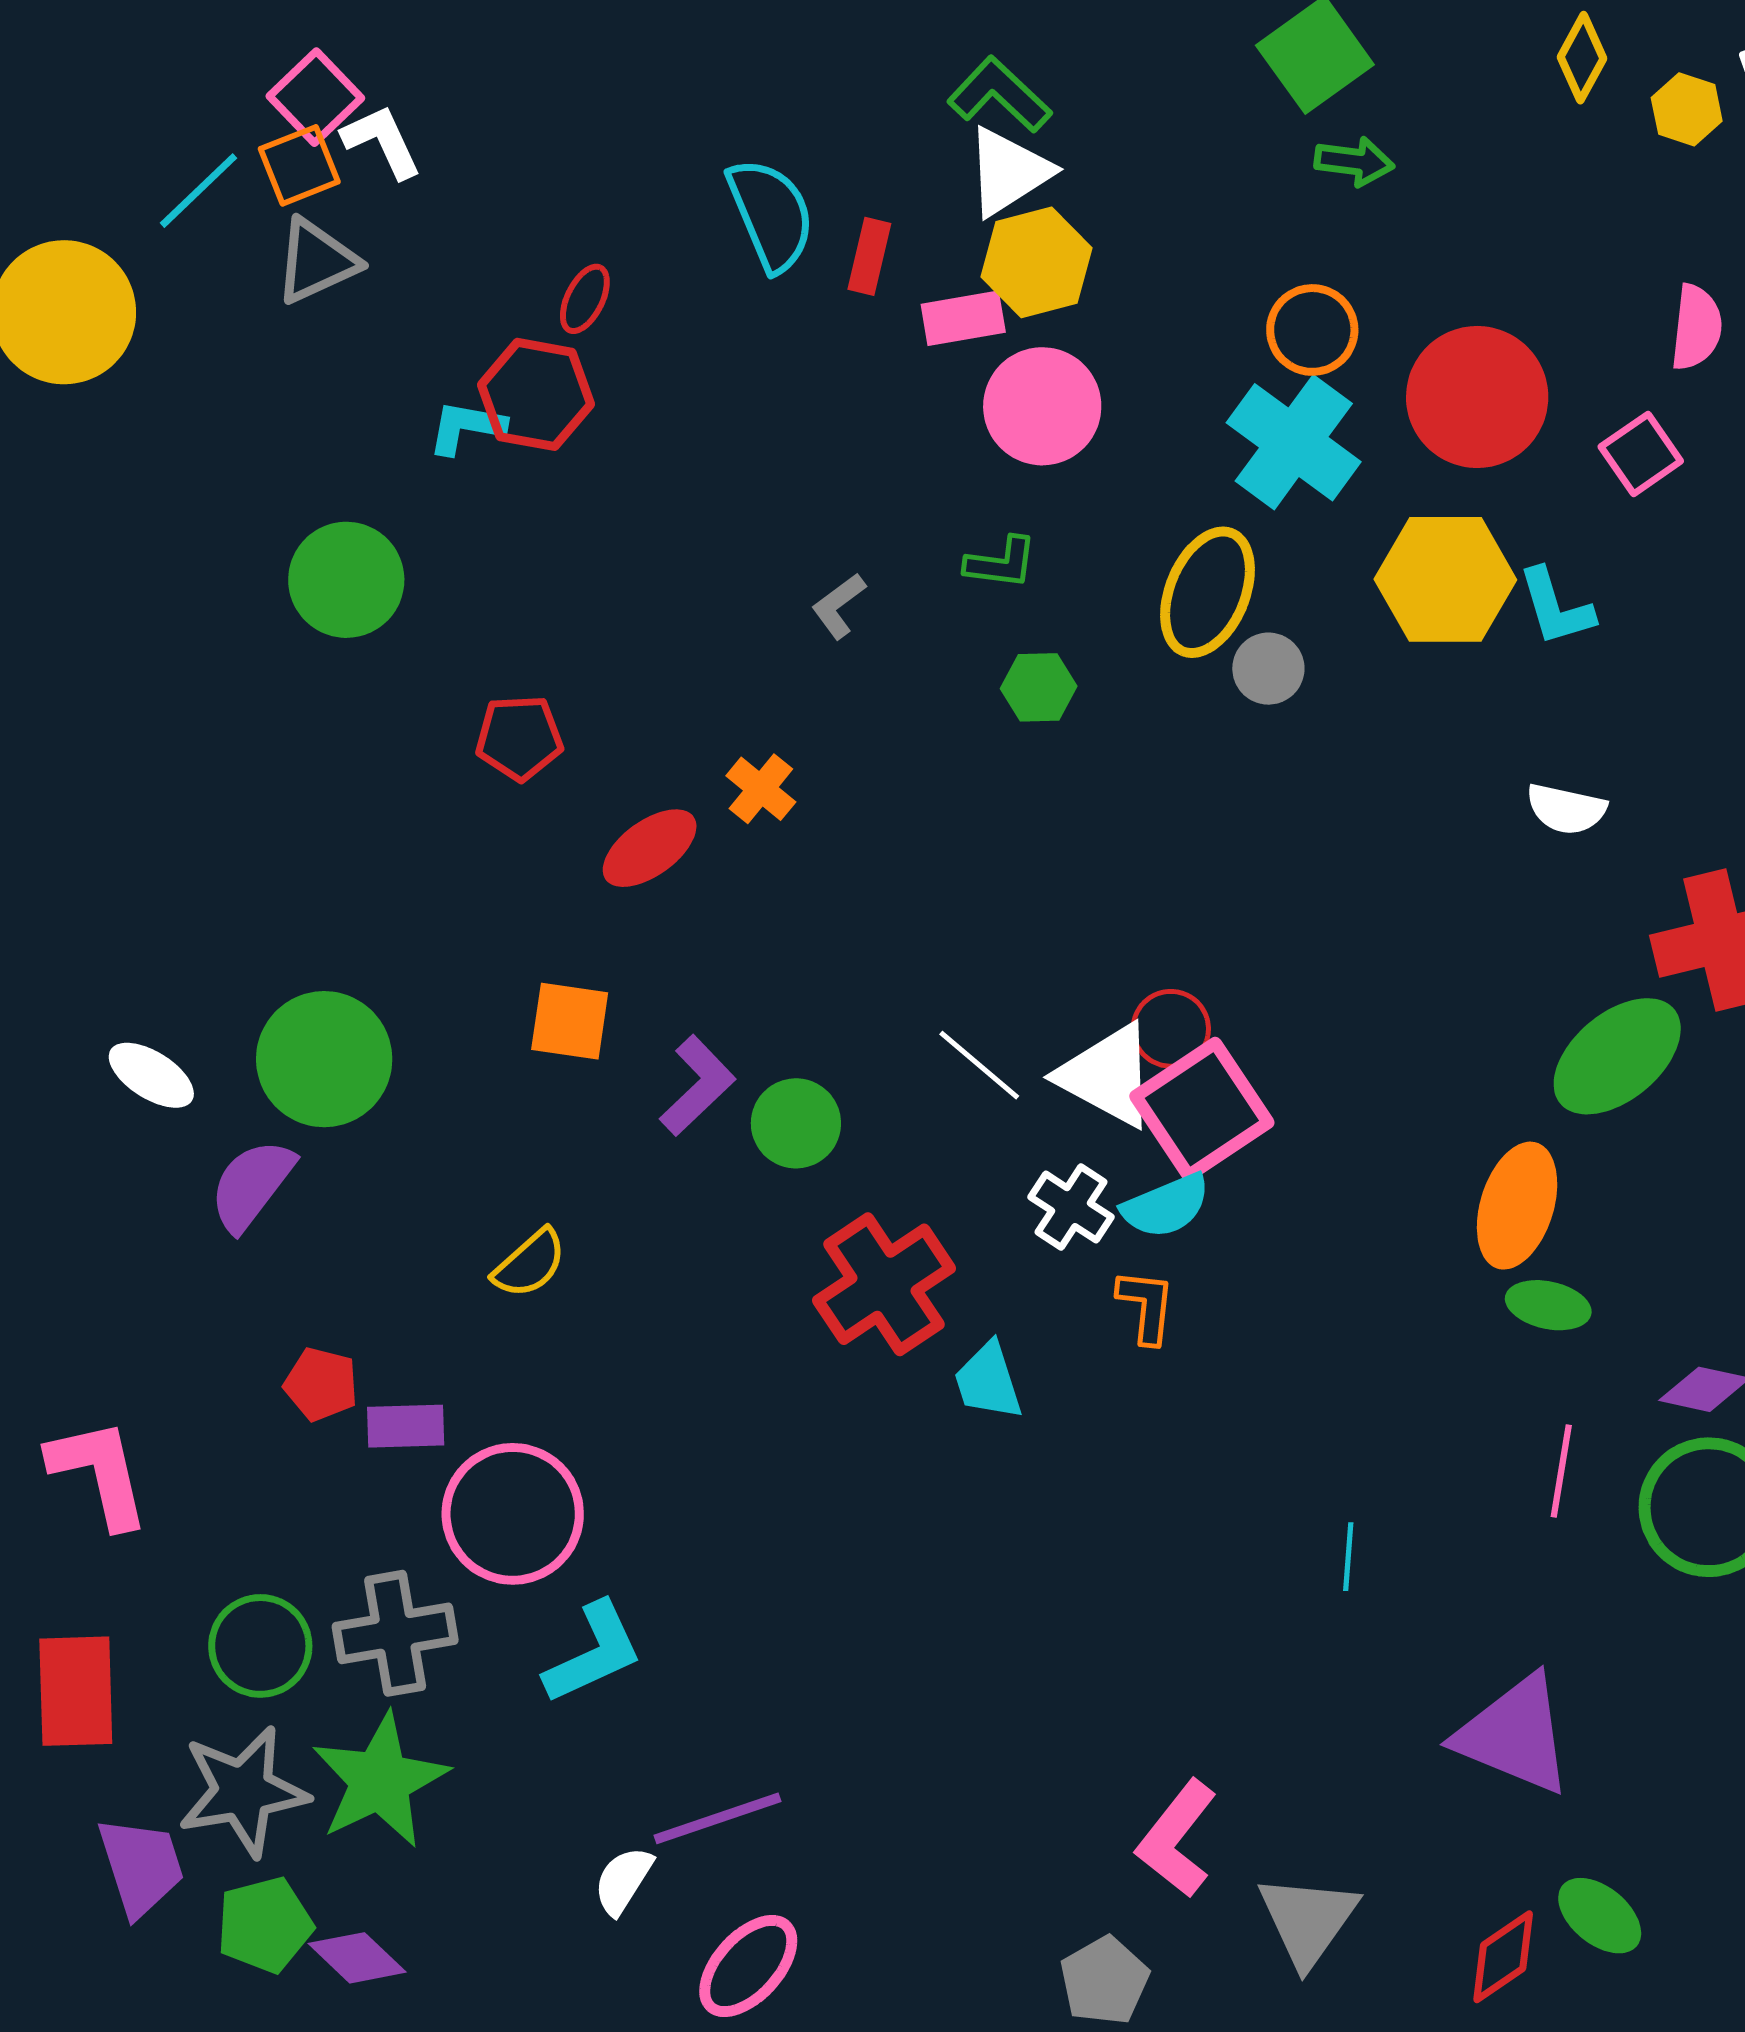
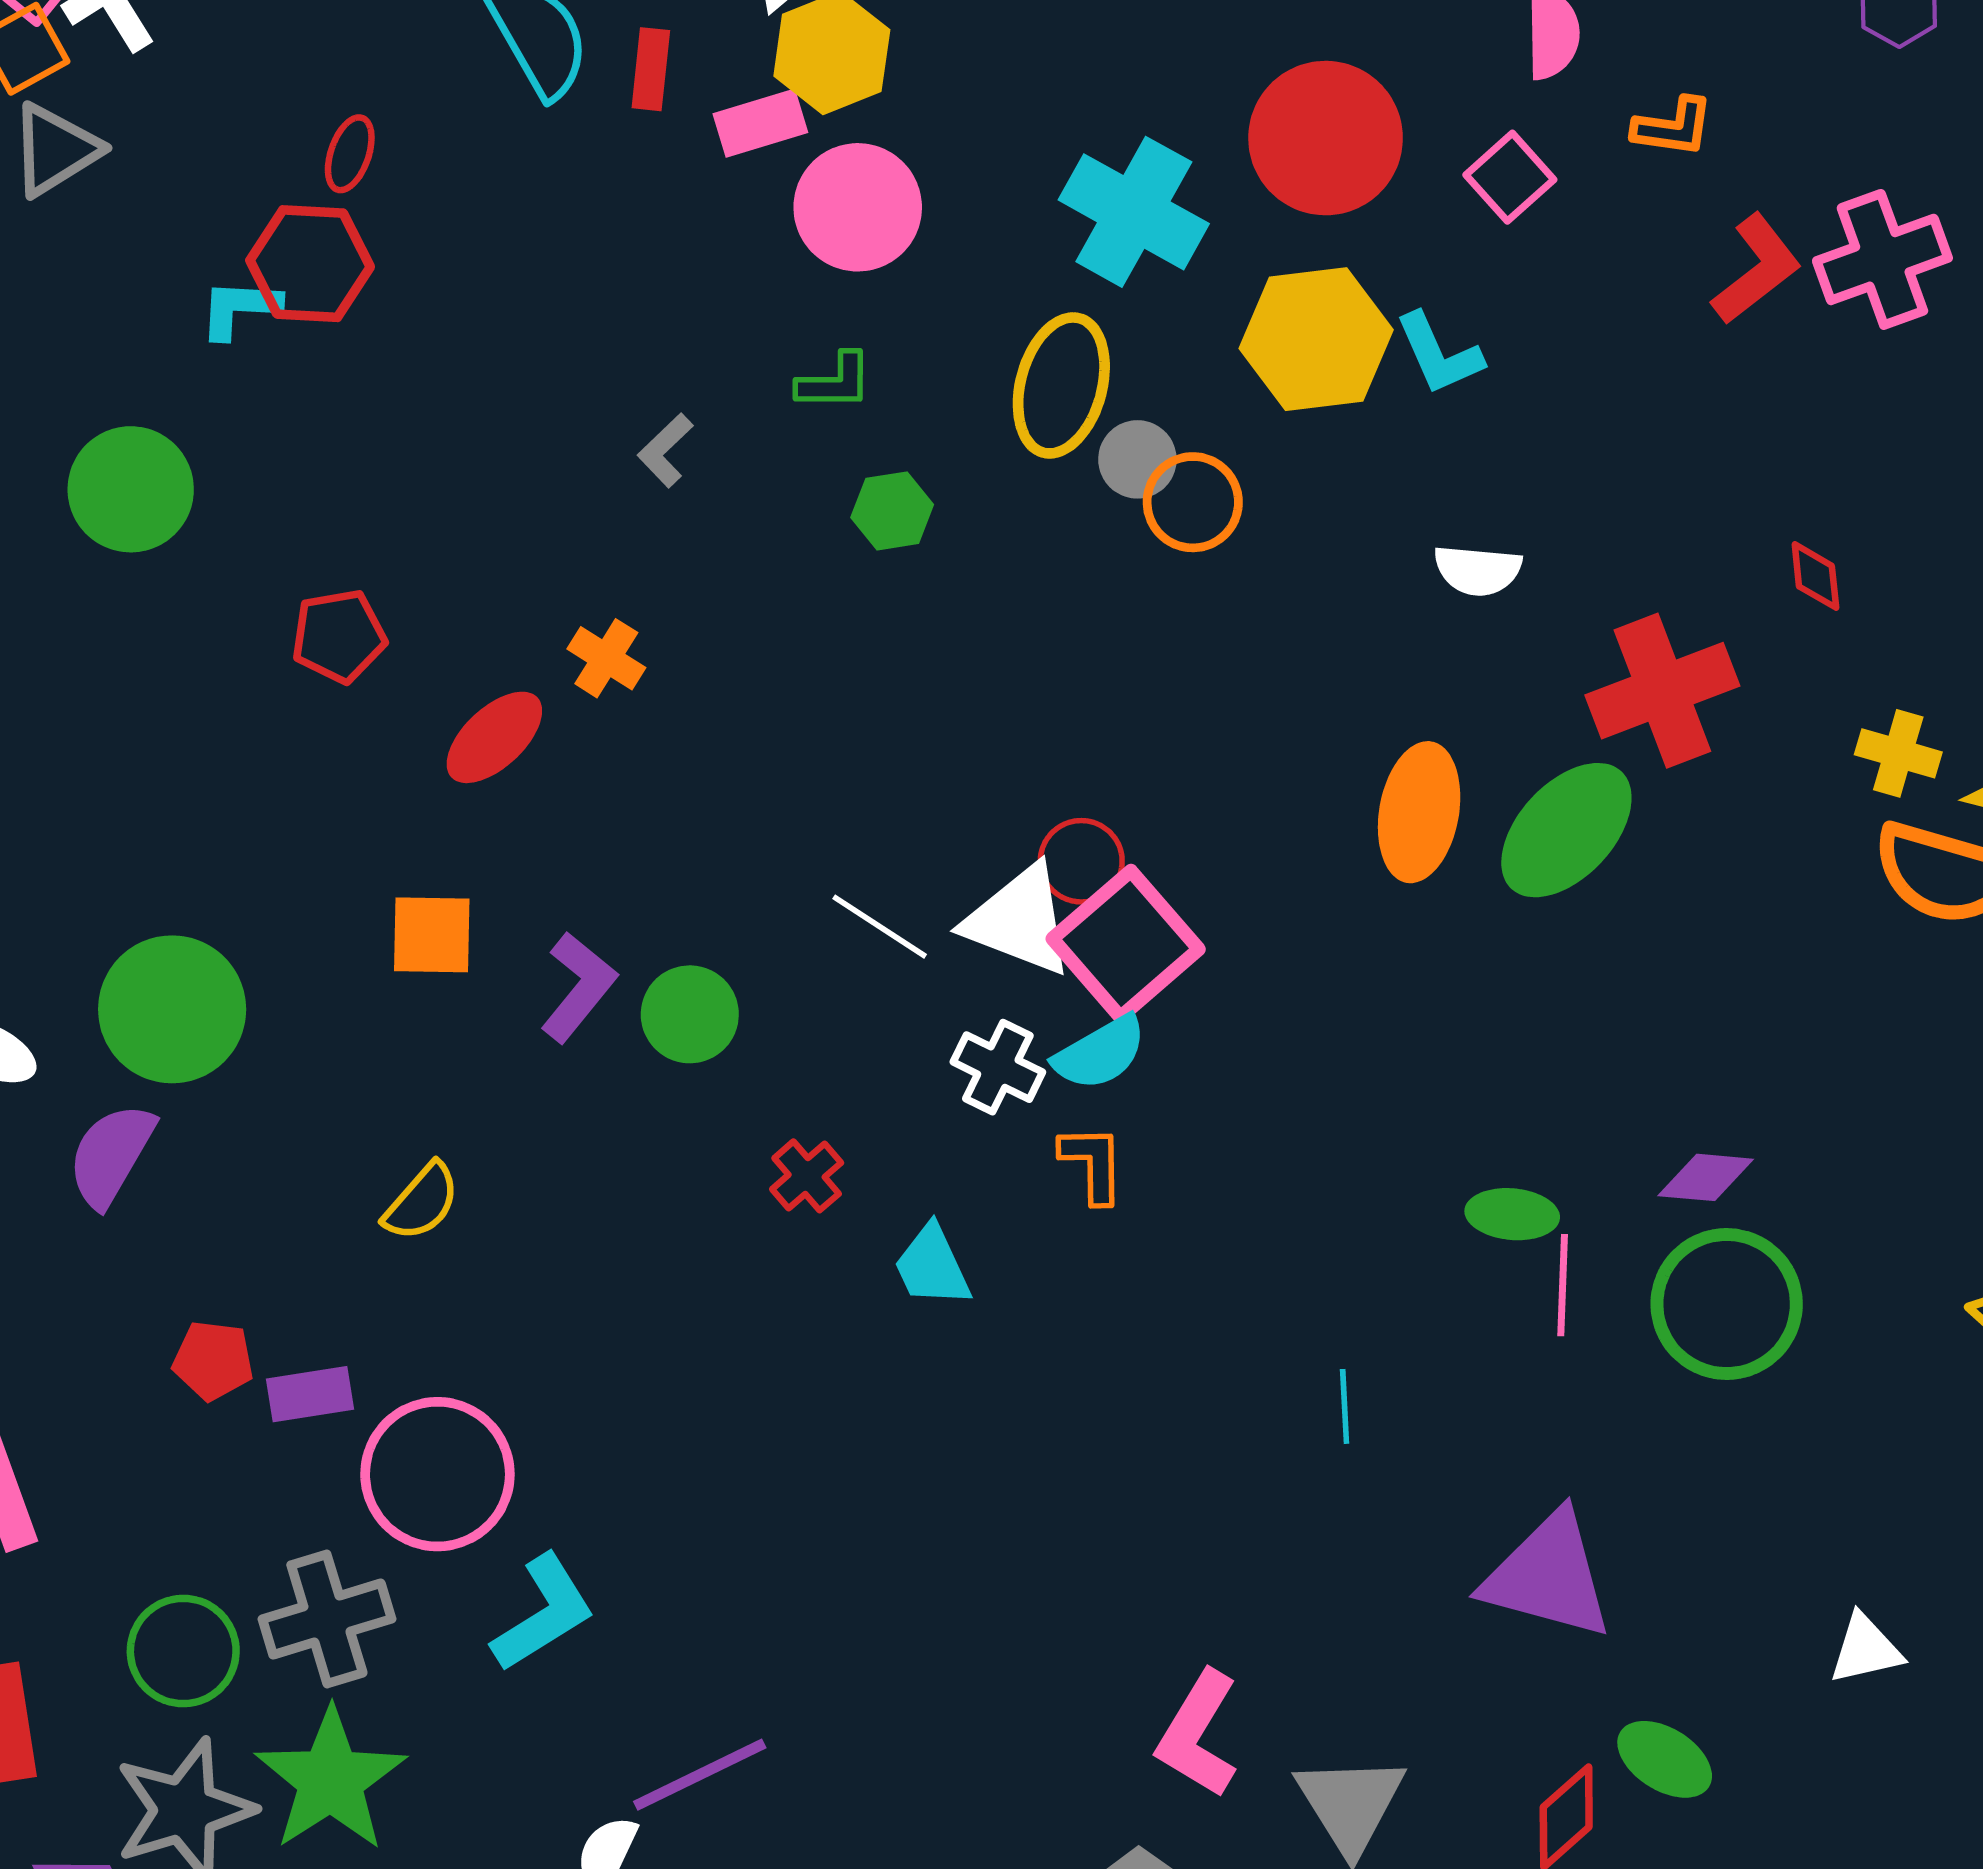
orange circle: (1312, 330) -> (1193, 502), moved
orange ellipse: (1517, 1206) -> (1419, 812), moved
red cross: (884, 1284) -> (807, 1176), size x0.5
green ellipse: (1548, 1305) -> (1512, 1214), moved

